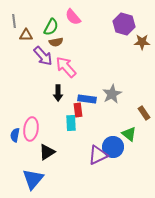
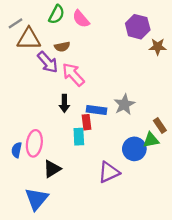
gray line: (14, 21) -> (15, 23), turned 64
green semicircle: (51, 27) -> (57, 14), moved
brown triangle: (26, 35) -> (29, 39), size x1.6
green triangle: (129, 134) -> (151, 140), moved, turned -49
blue circle: (113, 147) -> (134, 149), moved

